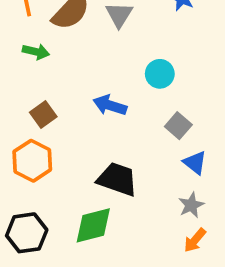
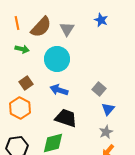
cyan circle: (160, 74) -> (57, 59), moved, size x1.6
blue arrow: (110, 105) -> (59, 90), moved
blue triangle: (195, 163) -> (108, 109), turned 32

